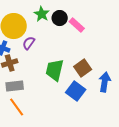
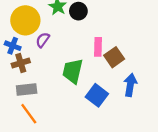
pink rectangle: (77, 25) -> (98, 47), moved, turned 49
brown square: (83, 68) -> (114, 57), moved

